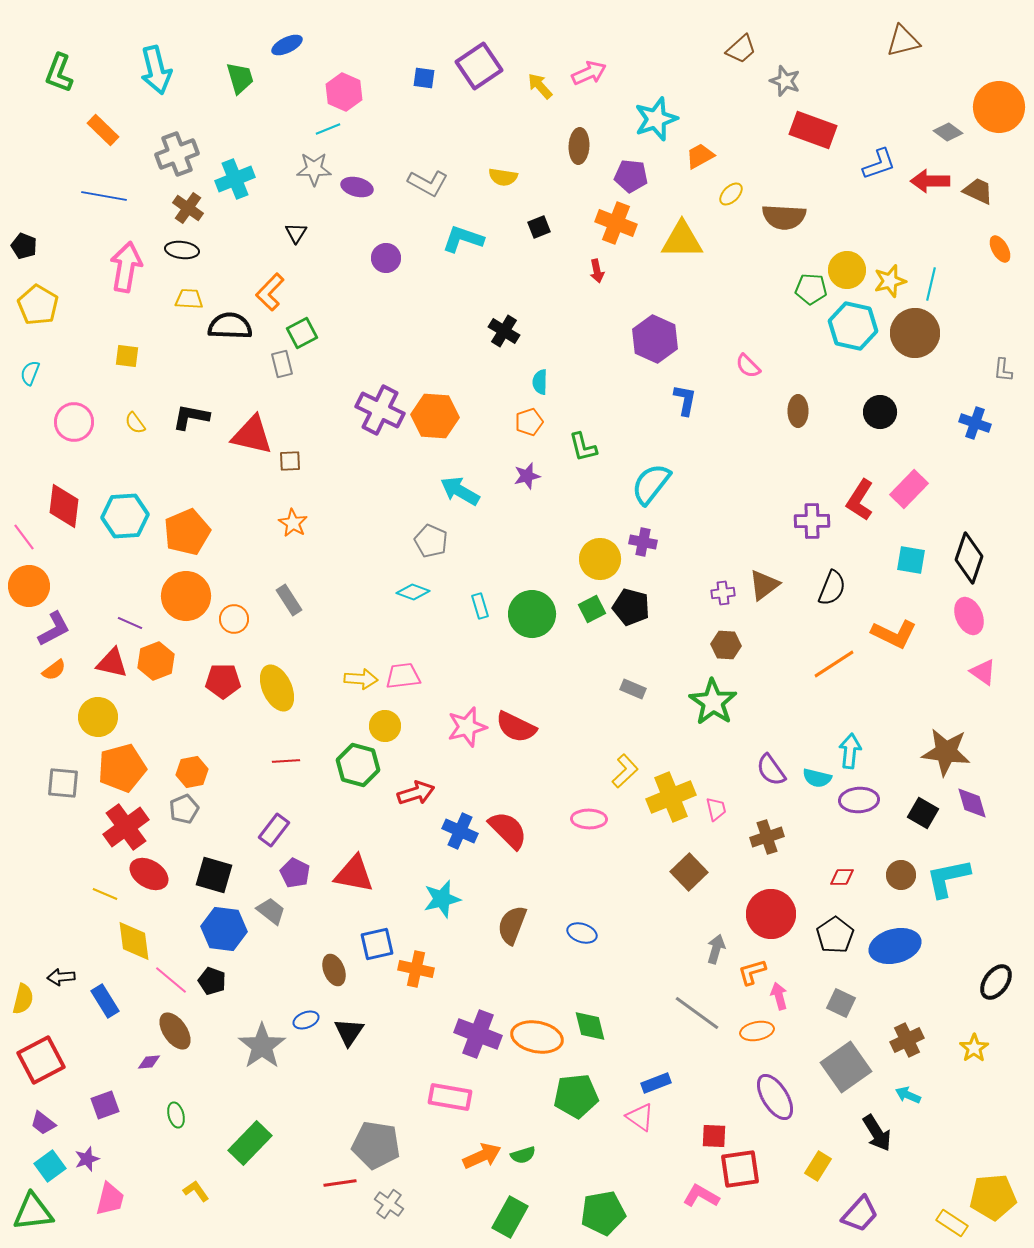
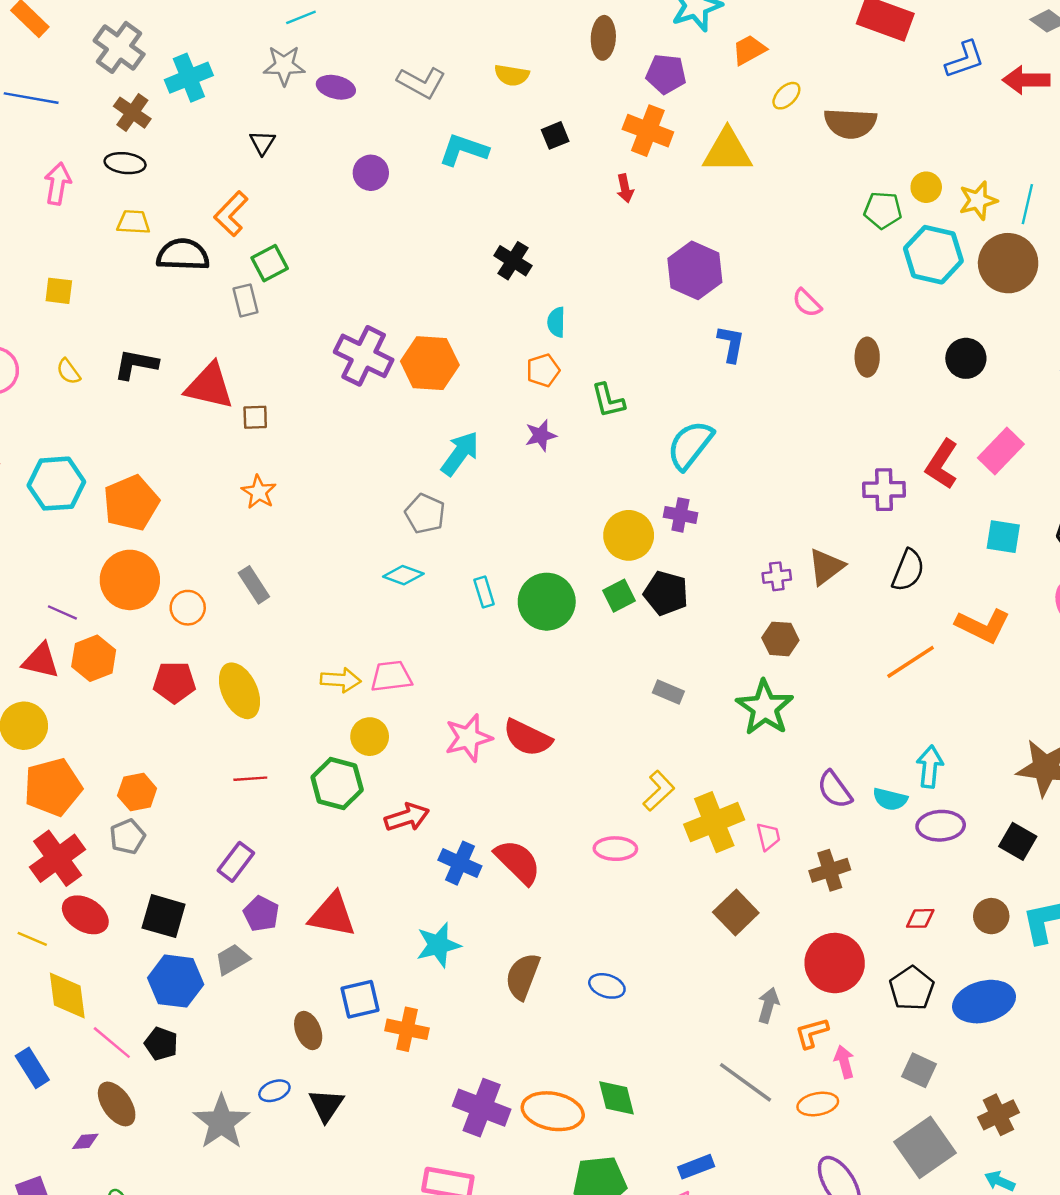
gray cross: (177, 154) -> (119, 47), turned -33
pink arrow: (126, 267) -> (58, 184), size x0.7
yellow circle: (847, 270) -> (926, 187), size x0.7
cyan arrow: (460, 491) -> (460, 453), turned 96
gray trapezoid: (271, 911) -> (232, 959), turned -68

